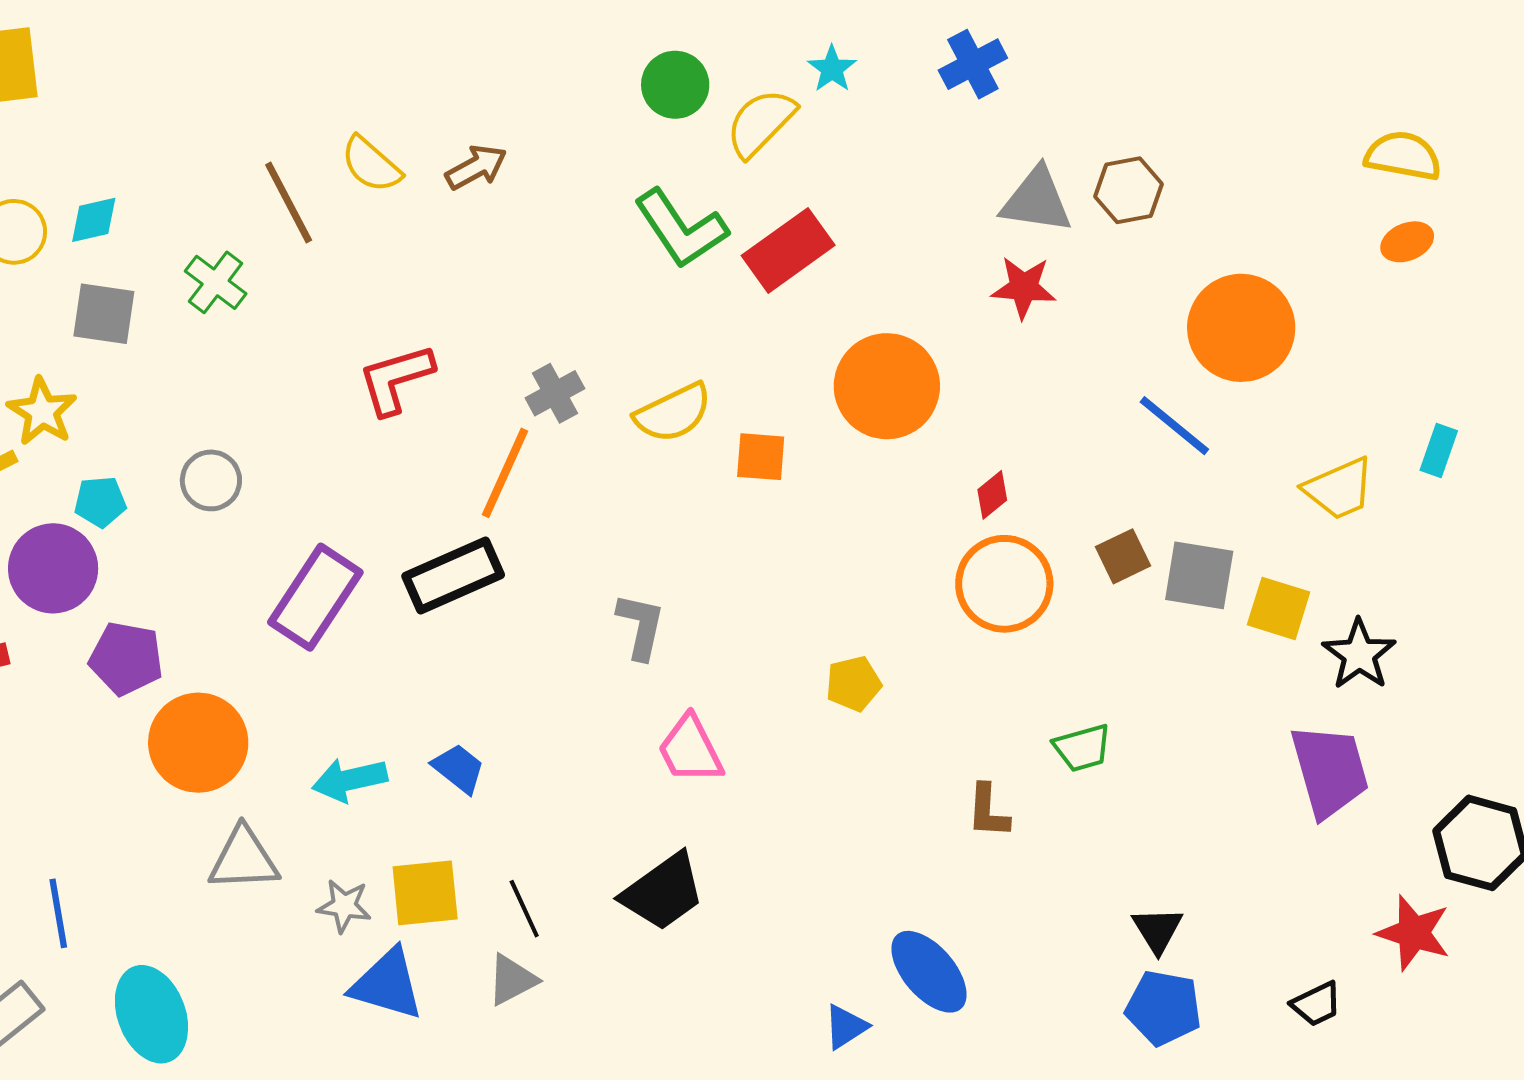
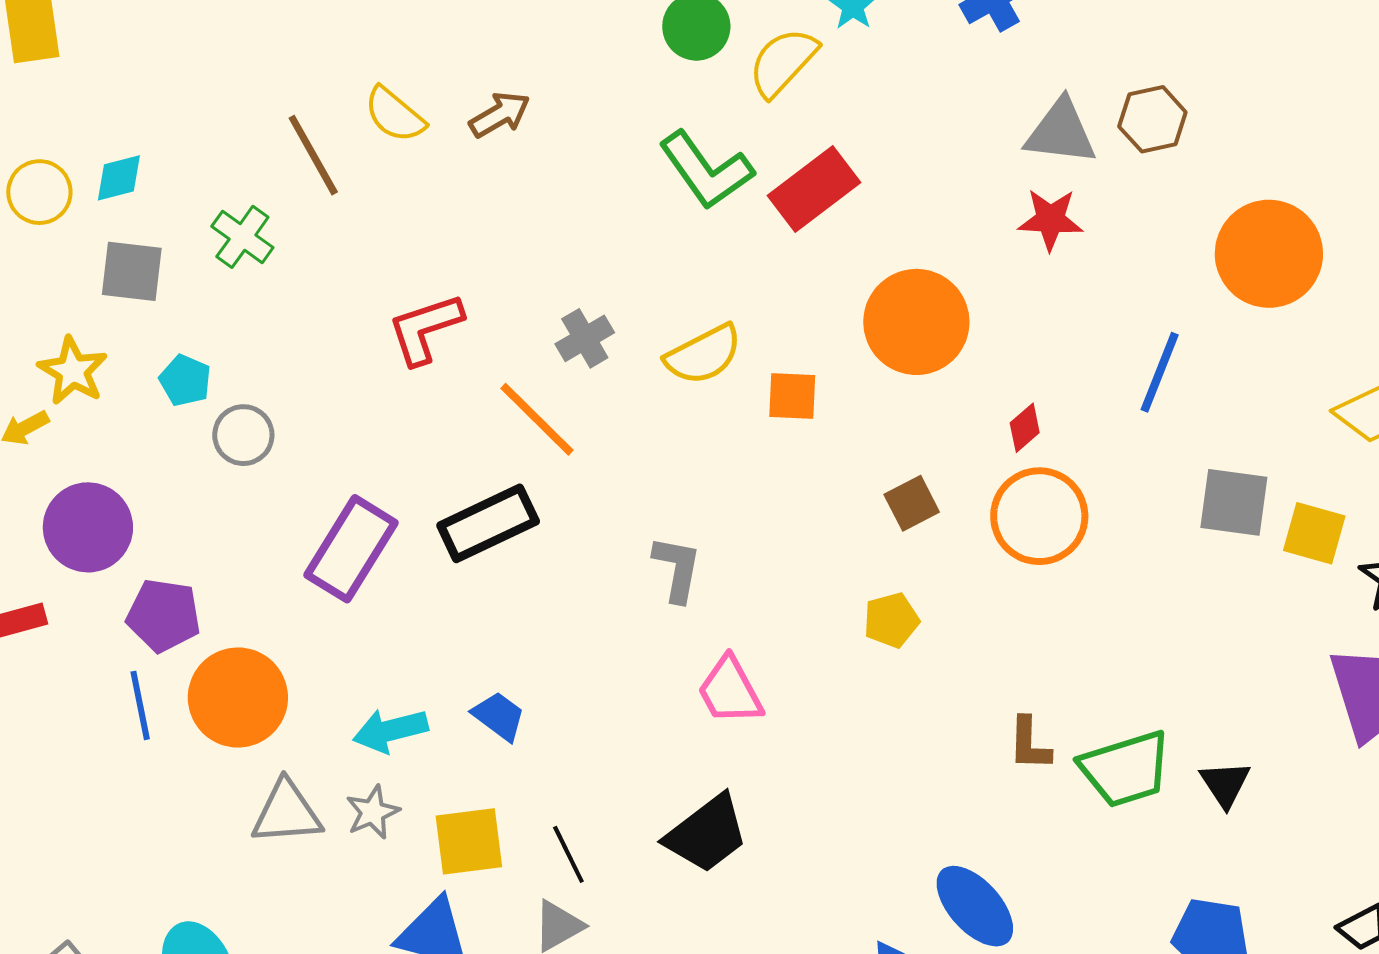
blue line: (1174, 426) -> (1160, 372), moved, turned 74
orange line: (505, 473) -> (537, 419), turned -68
cyan pentagon: (100, 502) -> (185, 380), moved, turned 30
brown square: (1123, 556) -> (912, 503), moved
green trapezoid: (1082, 748) -> (1125, 769), moved, size x1.6
gray star: (344, 906) -> (373, 812), moved, turned -30
blue line: (58, 913) -> (140, 705), moved
black triangle: (1158, 930) -> (1225, 784), moved

